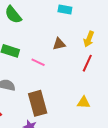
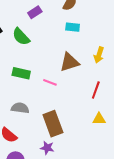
brown triangle: (59, 44) -> (69, 62), size x1.5
red line: (87, 63) -> (96, 90), moved

